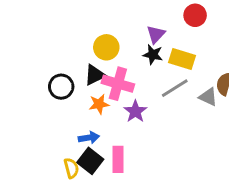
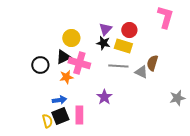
red circle: (195, 15) -> (129, 30), moved
gray line: (175, 88) -> (118, 66), turned 36
purple star: (135, 111) -> (104, 97), moved
black square: (90, 161) -> (60, 116), turned 30

